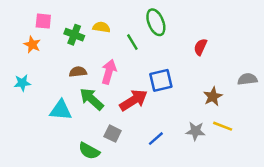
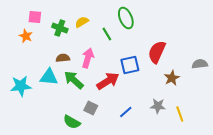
yellow semicircle: (101, 27) -> (82, 22), turned -40
red semicircle: (200, 47) -> (157, 52), moved, size x1.6
cyan star: (22, 83) -> (21, 86), moved, size x1.5
cyan triangle: (61, 110) -> (49, 77), moved
yellow line: (223, 126) -> (180, 114), moved, turned 49

